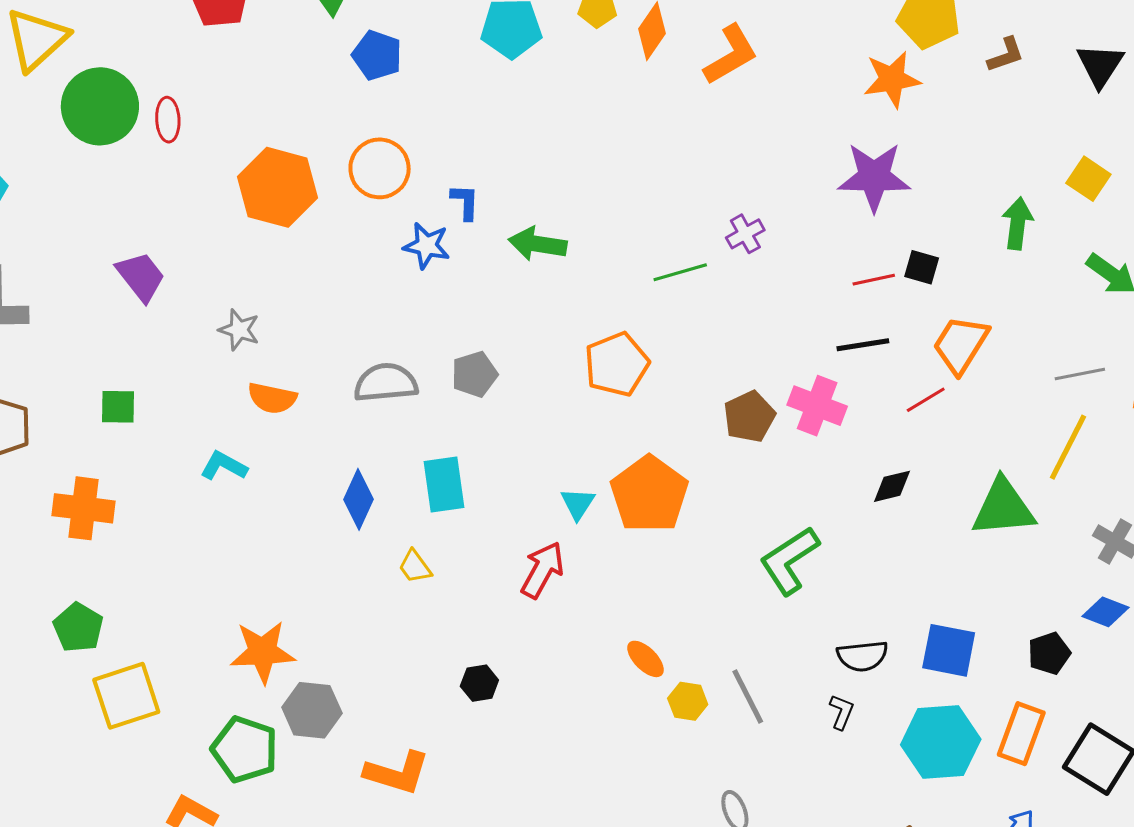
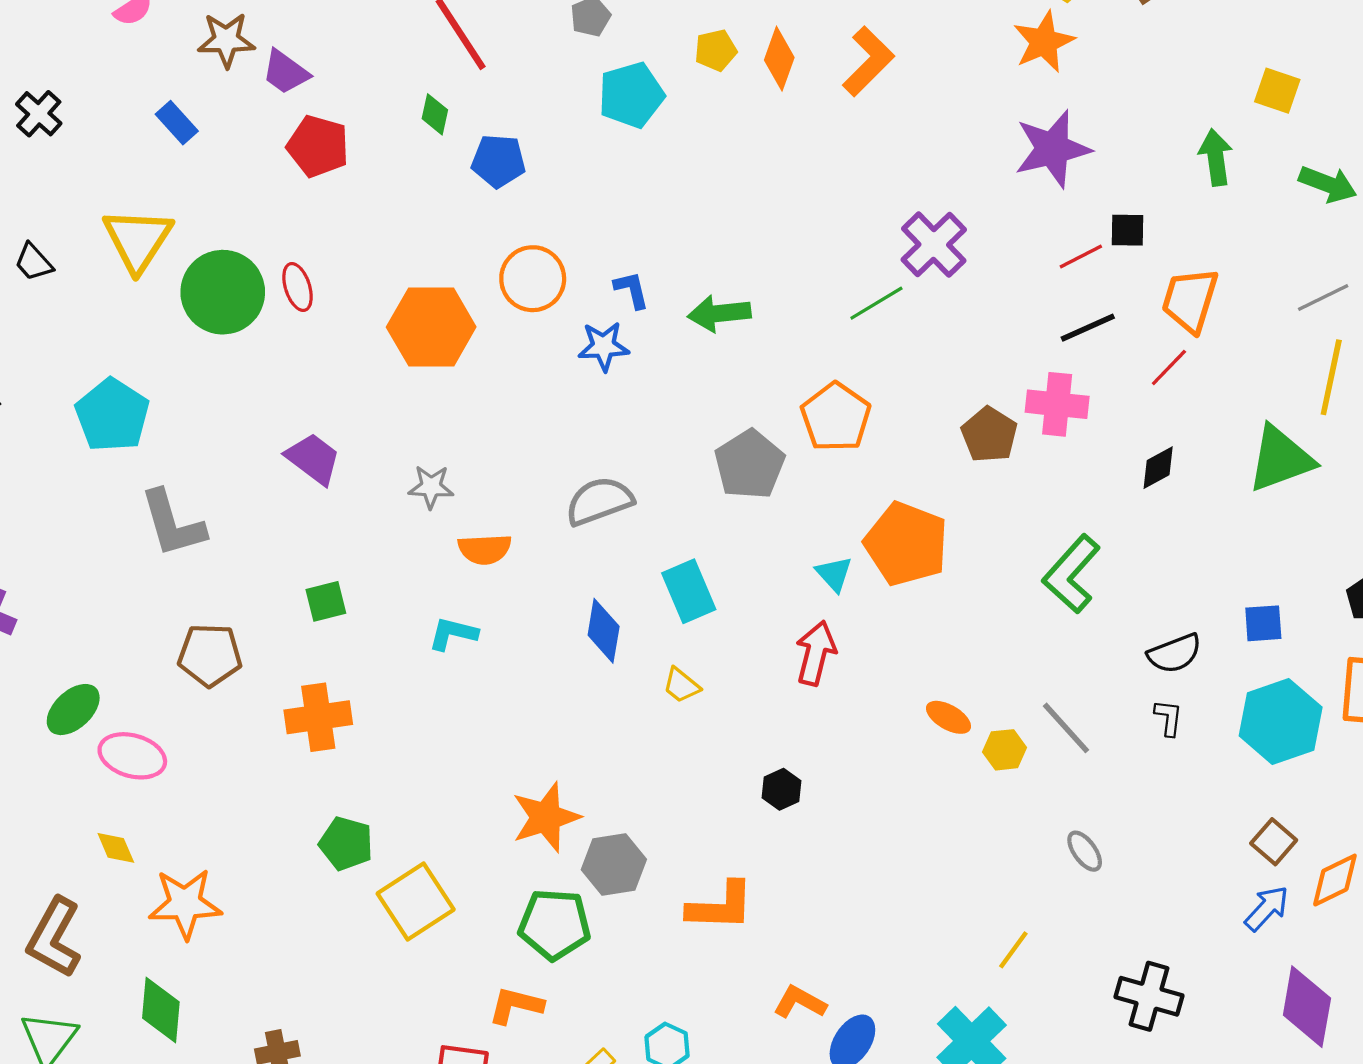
purple cross: (745, 234) -> (934, 245), size x1.6
gray pentagon: (474, 374) -> (749, 464), moved, size x1.4
blue square: (949, 650) -> (1263, 623), size x0.7

